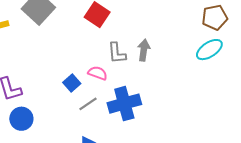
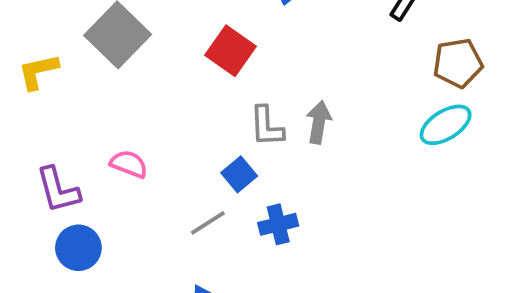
pink semicircle: (98, 73) -> (129, 164), moved
blue square: (72, 83) -> (239, 174), moved
blue cross: (124, 104) -> (278, 224), size x0.6

